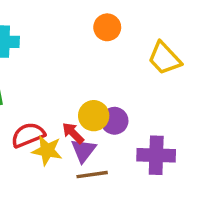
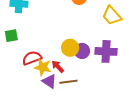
red arrow: (73, 133) -> (58, 67), moved
purple triangle: (83, 150) -> (49, 81), moved, turned -35
purple cross: (156, 155) -> (106, 51), moved

